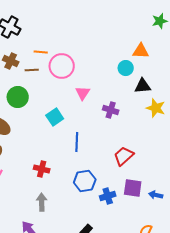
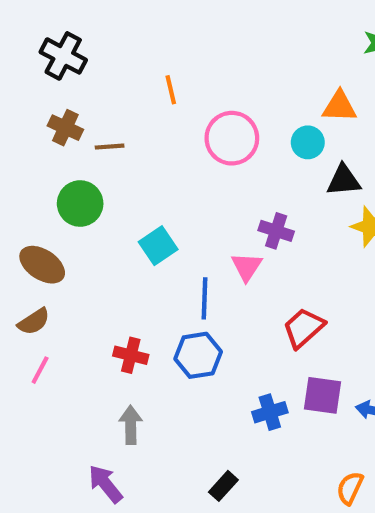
orange line: (41, 52) -> (171, 90), moved, turned 72
pink circle: (62, 66) -> (232, 138), moved
pink triangle: (83, 93) -> (247, 267), moved
blue hexagon: (85, 181) -> (198, 355), moved

